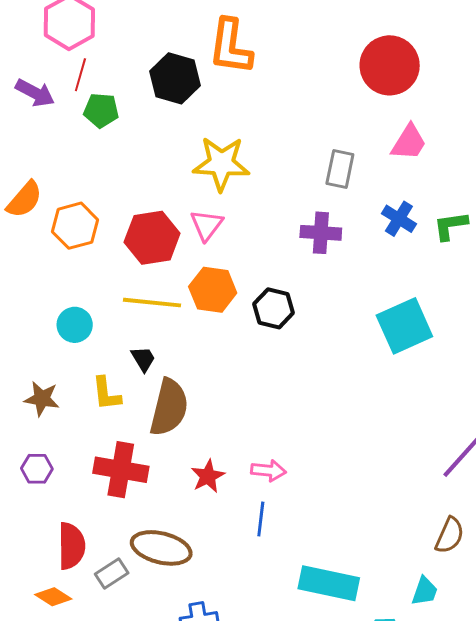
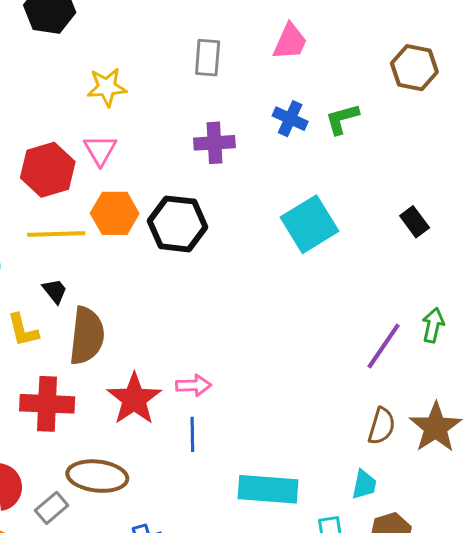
yellow star: (221, 164) -> (107, 87), size x0.7
gray rectangle: (340, 169) -> (208, 58), moved
black hexagon: (274, 308) -> (177, 224), size x1.4
red star: (208, 476) -> (134, 399), size x1.6

